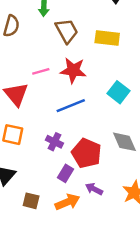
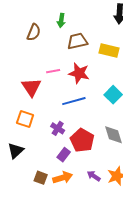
brown trapezoid: (67, 31) -> (77, 41), turned -80
purple arrow: (94, 189) -> (94, 176), moved
brown square: (31, 201) -> (41, 178), moved

